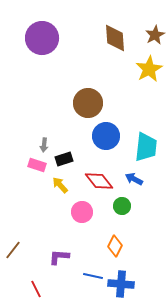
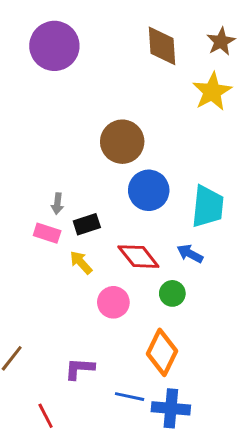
orange diamond: (115, 246) -> (162, 352), size x1.4

